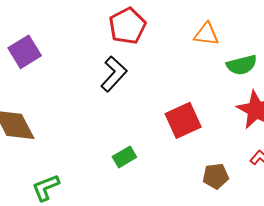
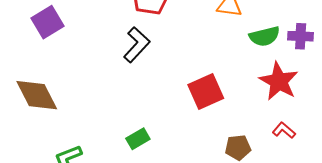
green rectangle: (124, 157) -> (138, 139), moved

